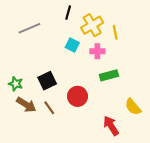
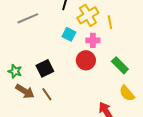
green rectangle: (109, 75) -> (120, 65), moved, turned 60
red circle: (77, 96) -> (86, 60), moved

